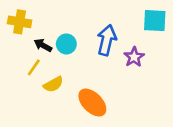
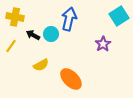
cyan square: (155, 21) -> (119, 16), turned -36
blue arrow: (107, 40) -> (69, 19), moved
yellow line: (34, 67) -> (11, 46), moved

